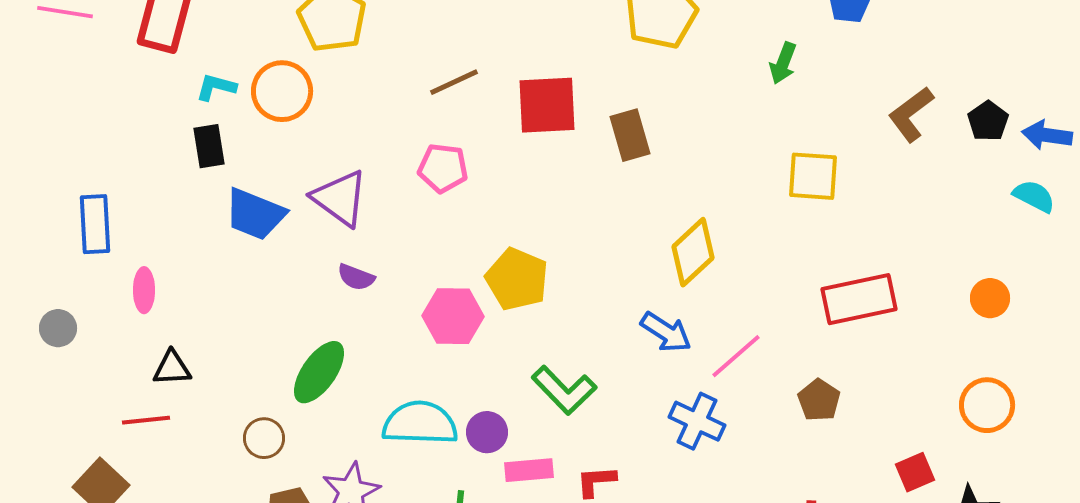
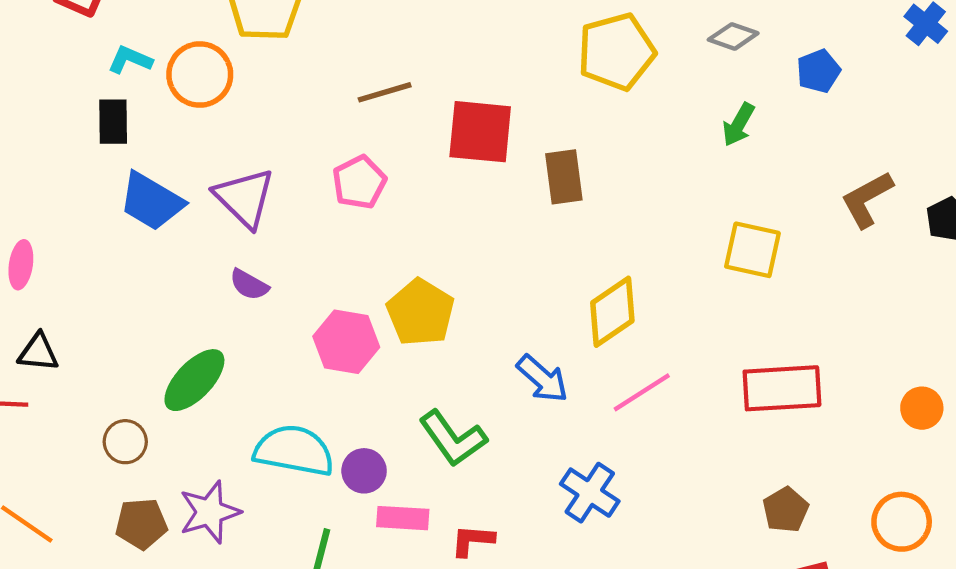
pink pentagon: (443, 168) -> (359, 182), turned 30
blue arrow: (666, 332) -> (542, 379), moved
pink line: (736, 356) -> (642, 392), moved
brown pentagon: (819, 400) -> (786, 510), moved

